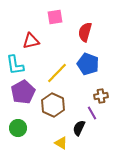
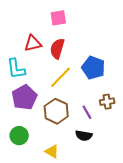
red semicircle: (85, 32) -> (57, 49), moved
purple line: (92, 113) -> (87, 112), moved
black semicircle: (79, 128) -> (84, 136), turned -105
yellow triangle: (61, 143) -> (52, 151), moved

